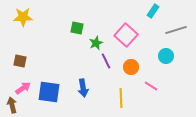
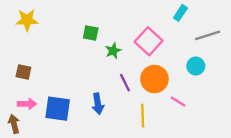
purple line: (106, 61) -> (125, 83), moved
orange circle: (131, 67) -> (154, 79), size x1.5
pink arrow: (23, 88) -> (27, 104), turned 35

